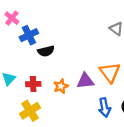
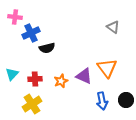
pink cross: (12, 18) -> (15, 17), turned -32
purple triangle: (85, 81) -> (84, 76), turned 30

